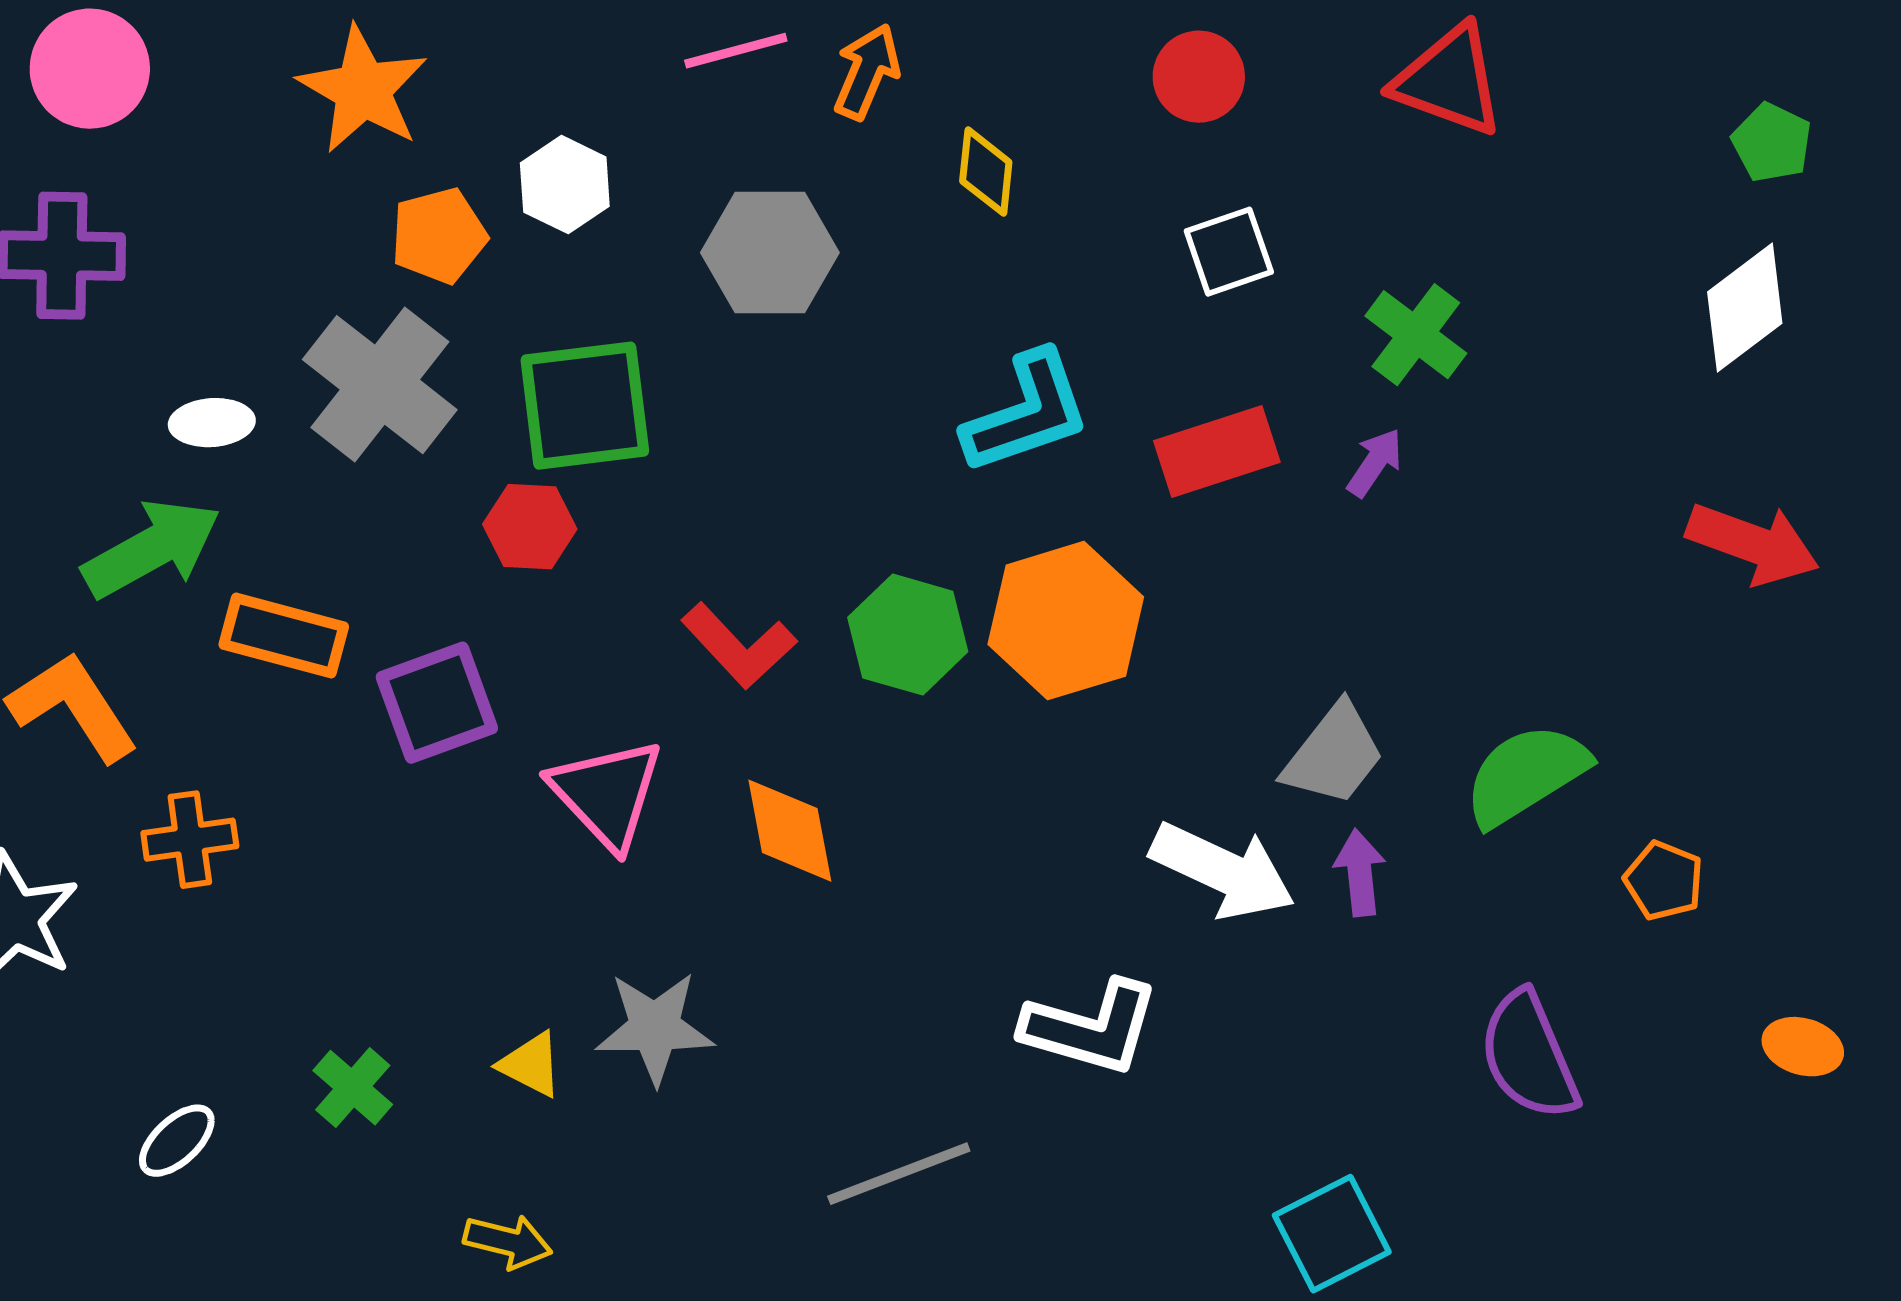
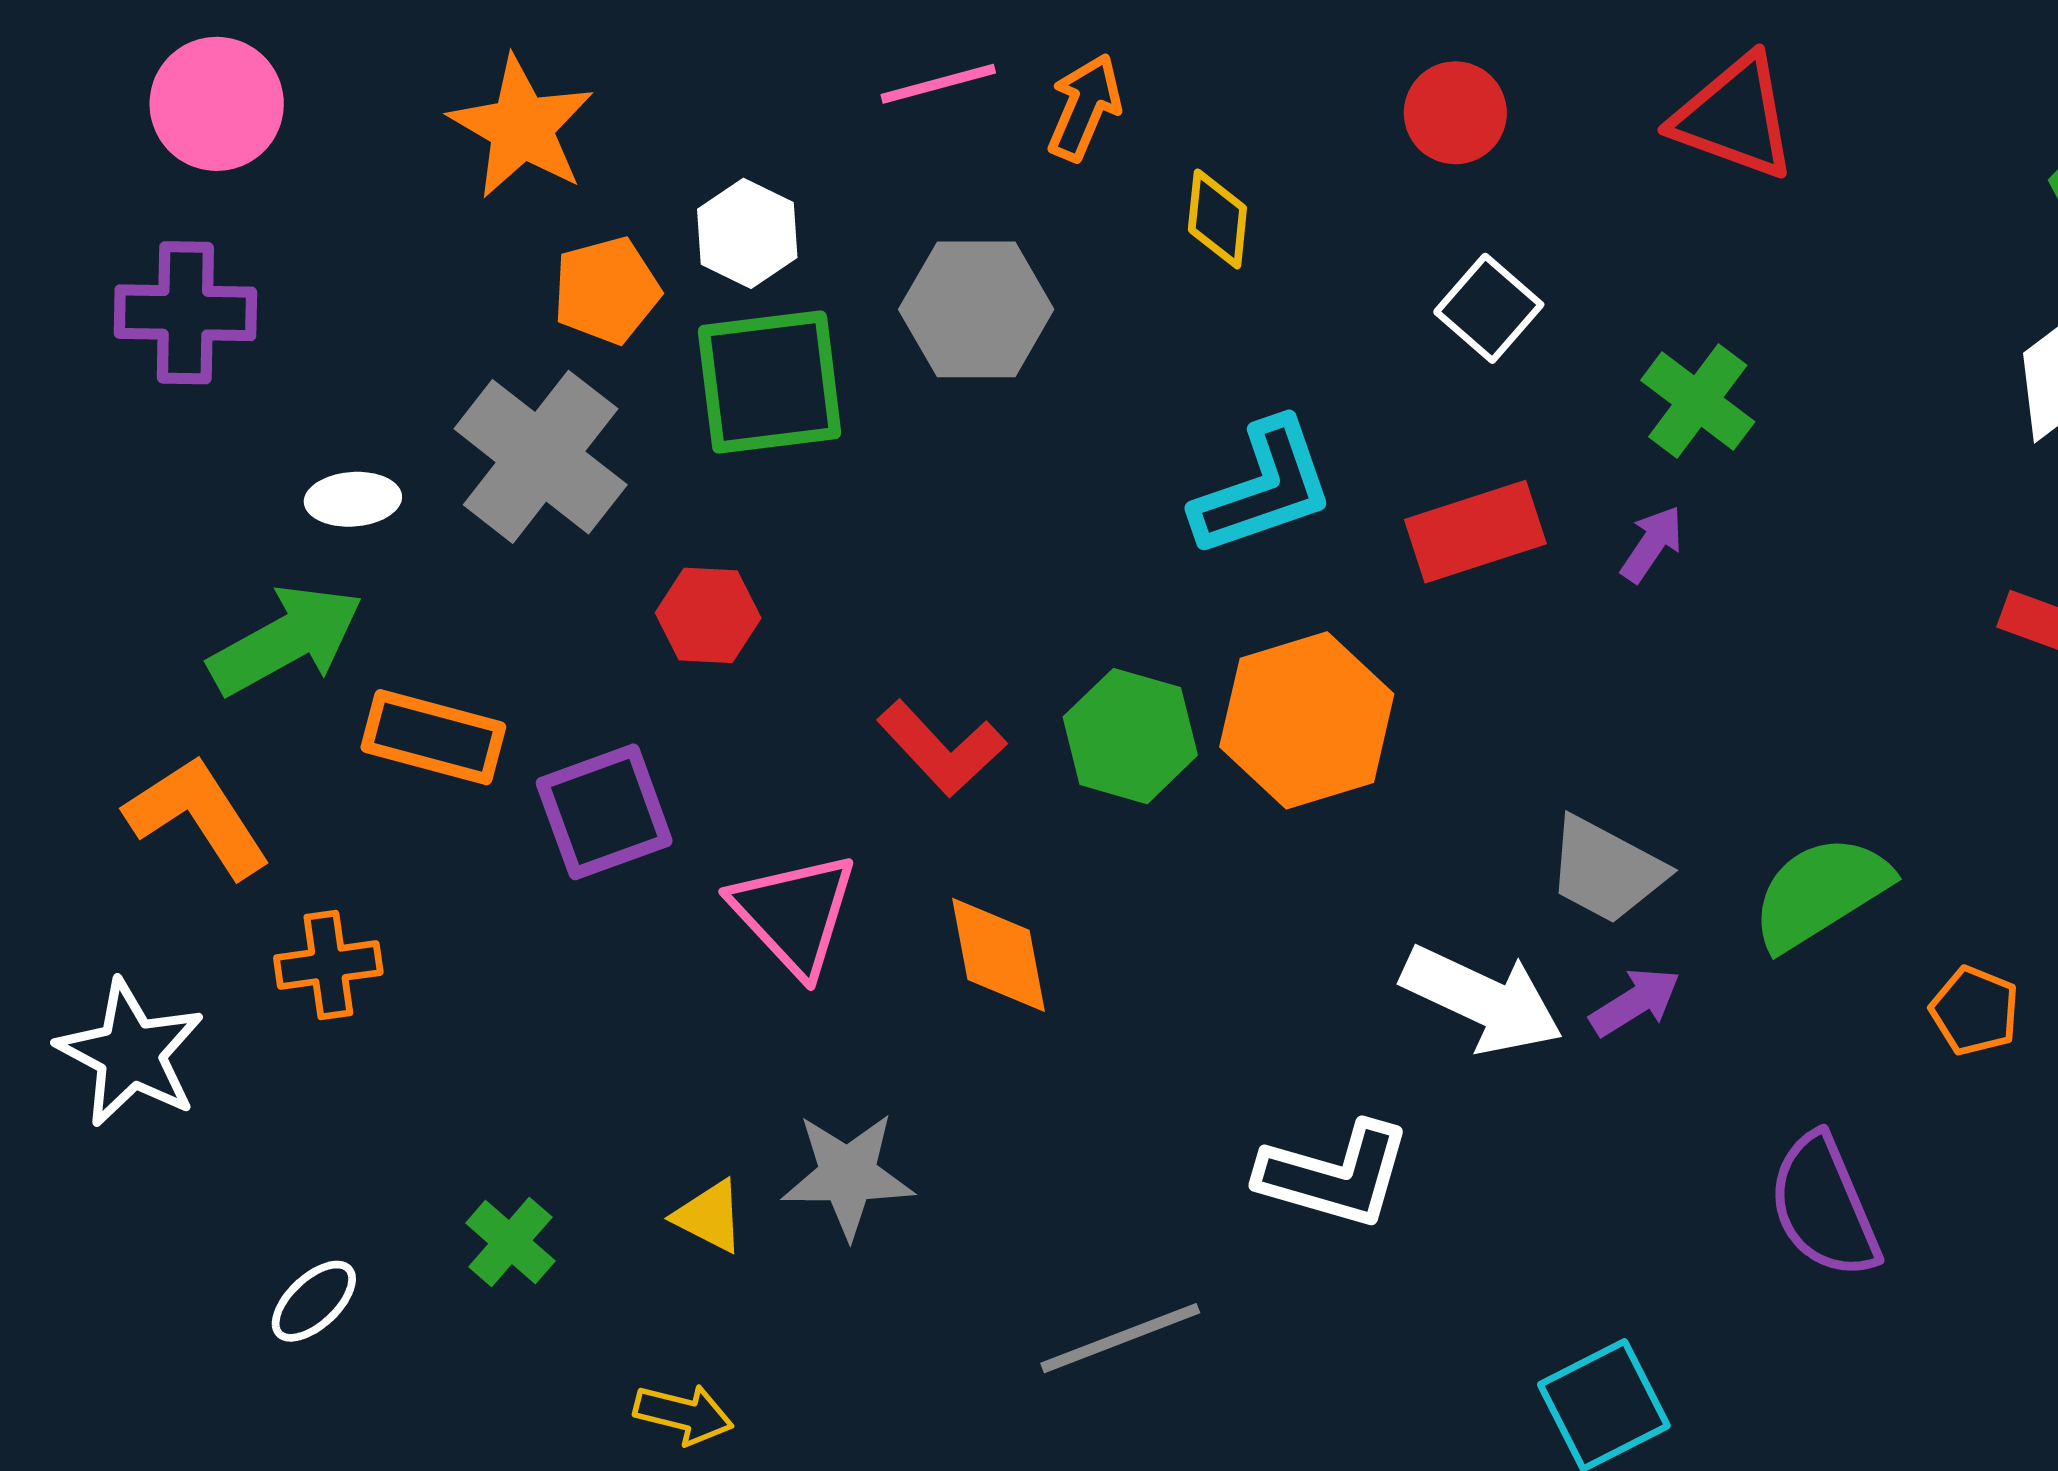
white square: (1229, 252) -> (1489, 308), turned -30
green square: (585, 406) -> (770, 382), moved
gray trapezoid: (1334, 755) -> (1606, 870), turned 80
purple arrow: (1360, 873) -> (1635, 1002), turned 64

